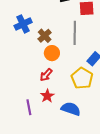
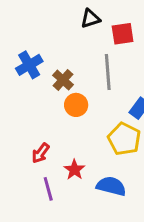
red arrow: (46, 75) -> (41, 153), moved

